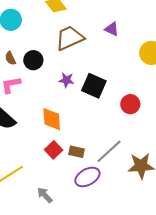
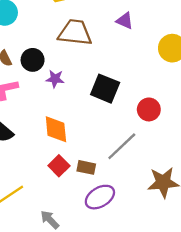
brown trapezoid: (70, 38) -> (75, 33), turned 32
purple star: (66, 80) -> (55, 79), moved
gray line: (109, 151) -> (122, 146), moved

